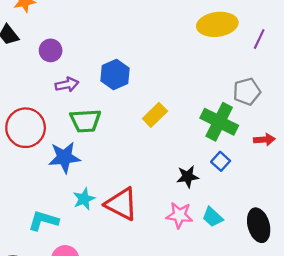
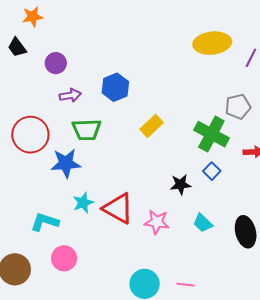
pink star: (179, 215) -> (157, 222), moved

